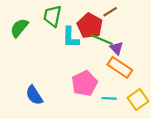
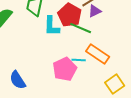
purple triangle: (117, 48) -> (95, 11), moved, turned 48
cyan line: (109, 98) -> (79, 60), moved

